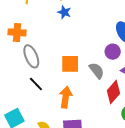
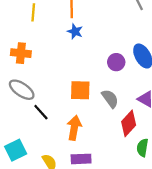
purple circle: (113, 52) -> (116, 62), moved
gray ellipse: (31, 56) -> (22, 90), moved, turned -35

